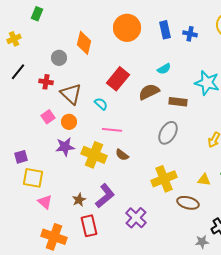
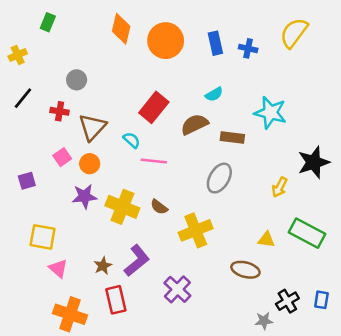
orange diamond: (84, 43) -> (121, 29), moved
brown triangle: (71, 94) -> (92, 127), turned 30
pink line: (112, 130) -> (154, 161), moved
purple square: (21, 157) -> (27, 181), moved
yellow cross: (164, 179) -> (196, 230), moved

